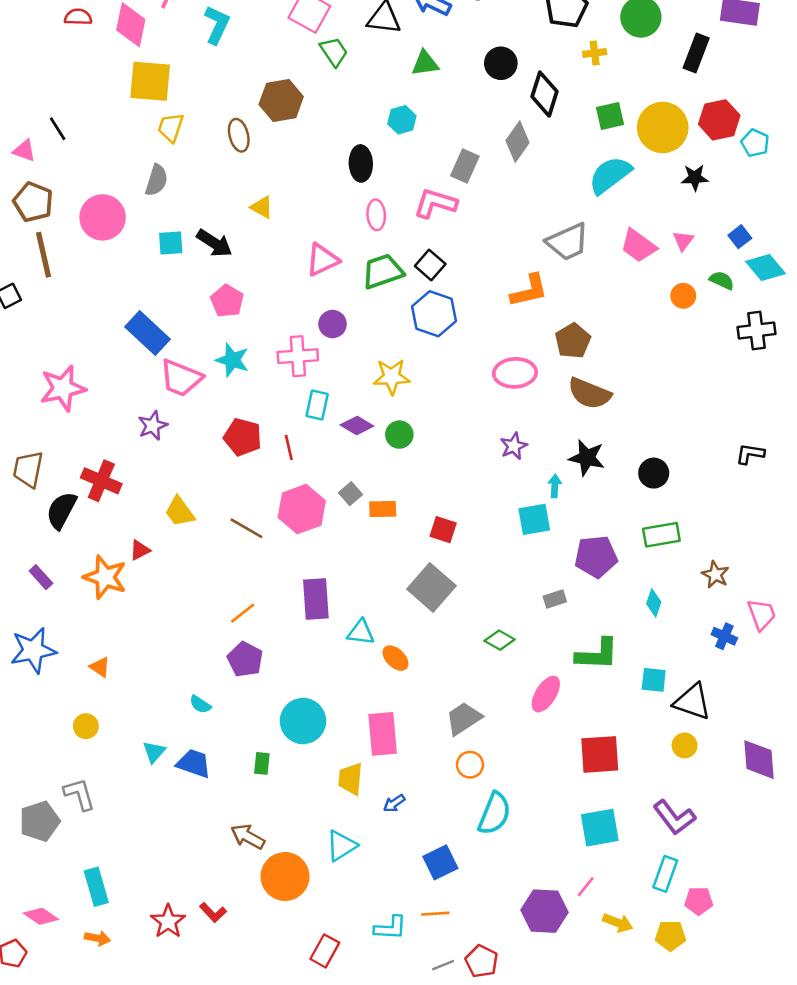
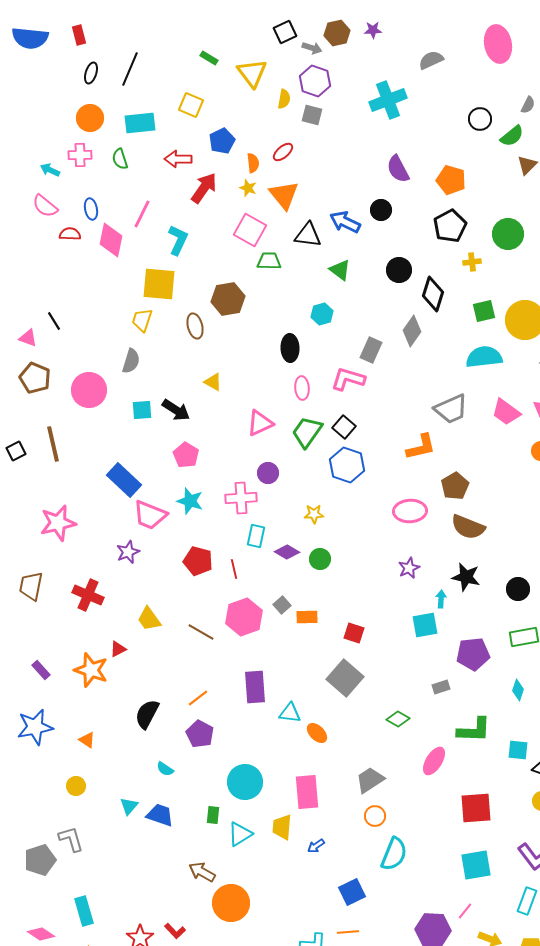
green trapezoid: (334, 52) -> (269, 261), turned -55
green triangle: (425, 63) -> (340, 270), turned 45
yellow square: (150, 81) -> (159, 284), moved
cyan semicircle: (610, 175) -> (484, 357), turned 30
brown line: (43, 255) -> (53, 444), moved
green trapezoid: (383, 271) -> (307, 432), turned -36
yellow star: (392, 377) -> (314, 514), size x0.7
black semicircle: (61, 510) -> (147, 714), moved
cyan triangle: (342, 846) -> (240, 834), moved

